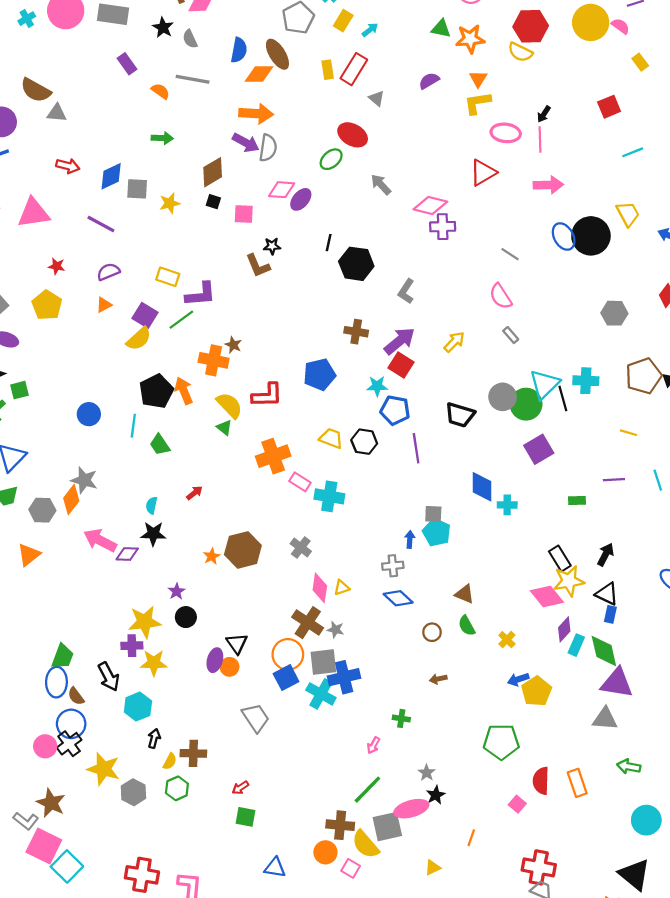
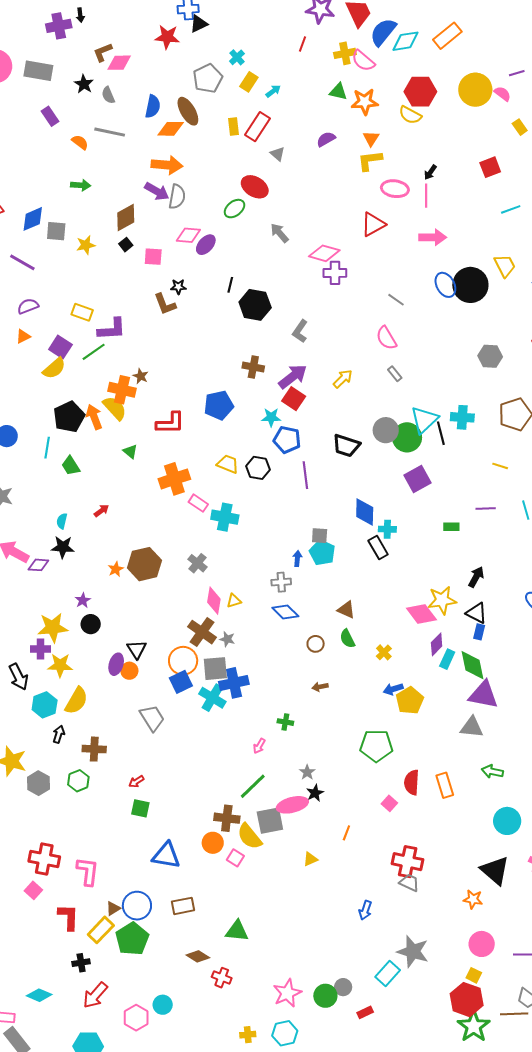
black square: (213, 202) -> (126, 245), turned 32
yellow semicircle: (229, 405) -> (115, 408), moved
black rectangle: (560, 559) -> (378, 548), moved
yellow semicircle: (170, 761) -> (76, 701), moved, size x1.8
blue triangle: (275, 868) -> (166, 855), size x1.4

